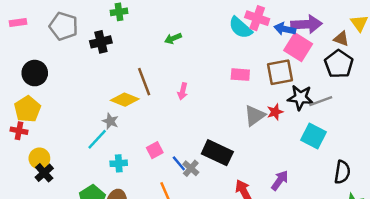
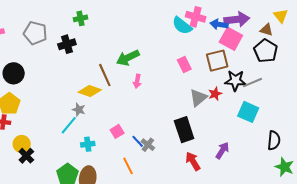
green arrow: (173, 38) -> (128, 58), moved, size x1.6
pink rectangle: (240, 75) -> (184, 64), turned 63
black rectangle: (217, 153) -> (184, 130), moved, turned 50

